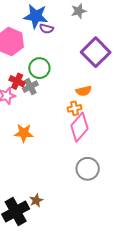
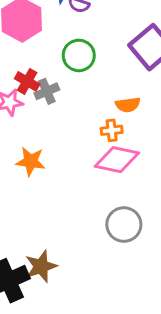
green circle: (39, 68) -> (79, 55), moved
pink diamond: (79, 127) -> (117, 160), turned 56
brown star: (36, 200) -> (41, 266), size x1.5

